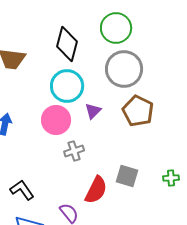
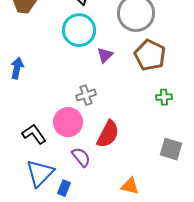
pink circle: (56, 120) -> (68, 122), moved
gray square: (127, 176) -> (171, 149), moved
green cross: (171, 178) -> (164, 97), moved

